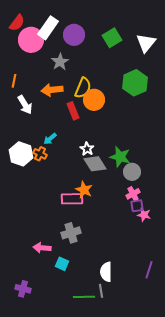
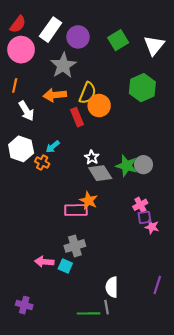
pink circle: (31, 40) -> (21, 50), moved
gray star: (60, 62) -> (63, 65), size x1.4
white hexagon: (21, 154) -> (21, 149), moved
gray circle: (132, 172) -> (143, 165), moved
cyan square: (62, 264) -> (65, 266), moved

